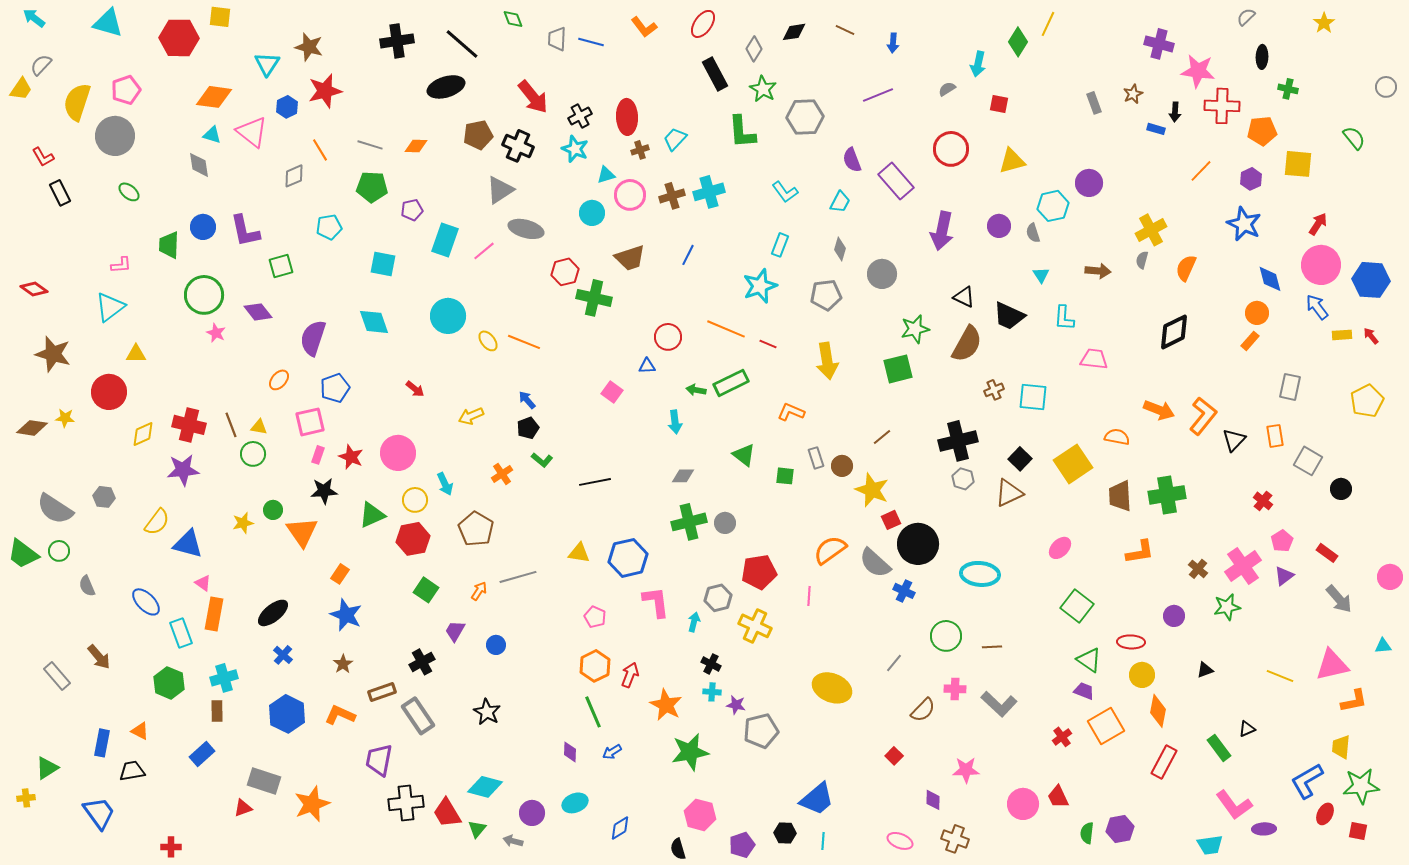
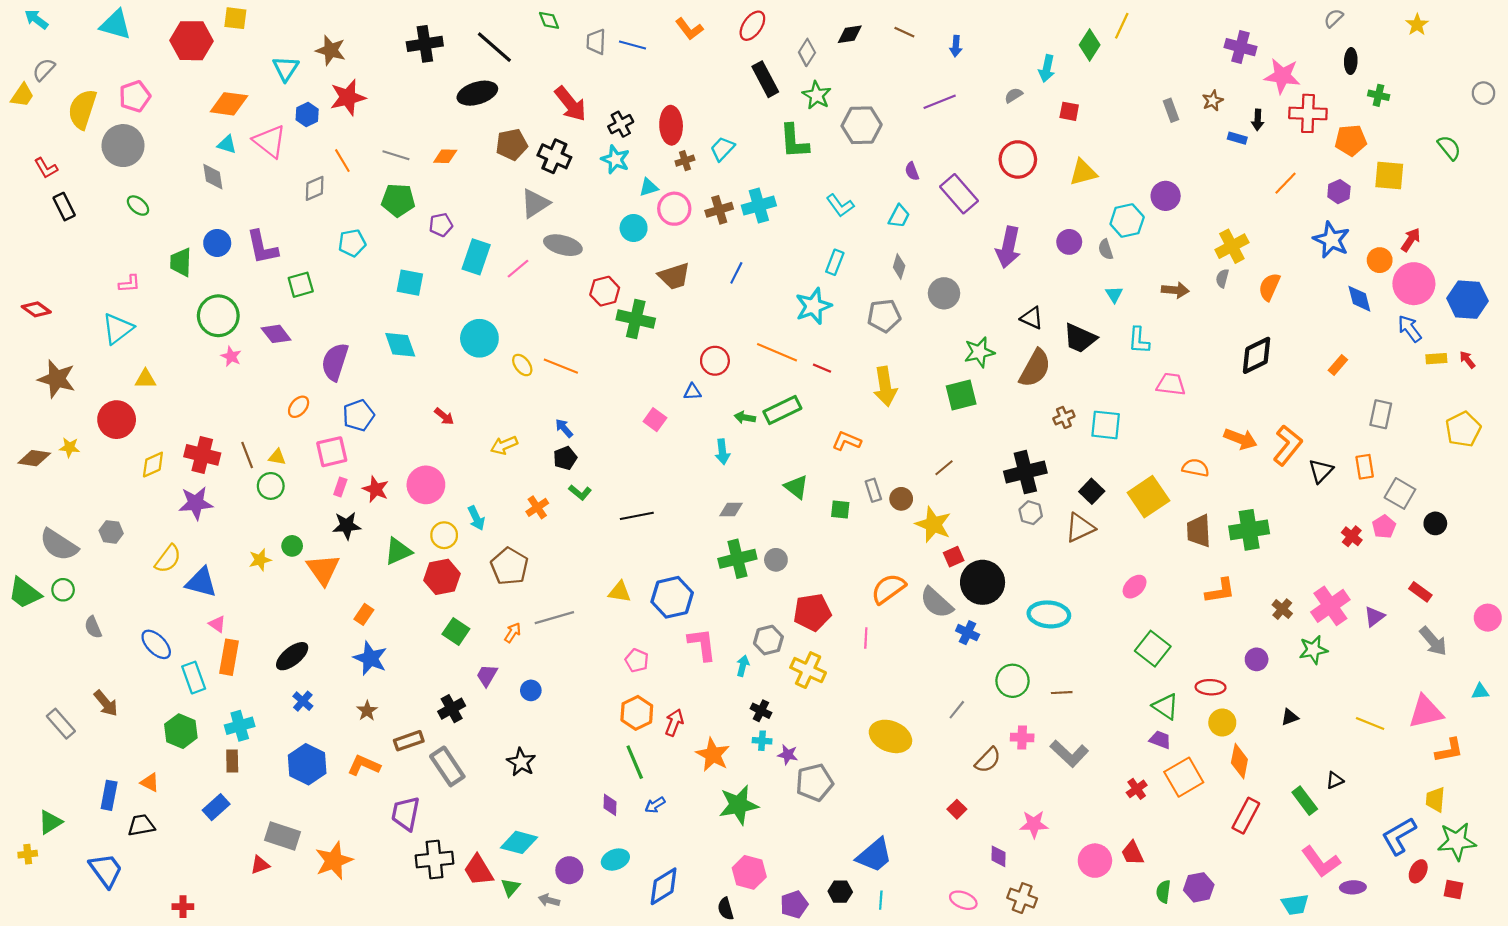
purple semicircle: (852, 160) -> (912, 171), size x0.7
orange circle: (1257, 313) -> (1380, 260), moved
pink pentagon: (1282, 541) -> (1384, 527), moved
blue diamond: (620, 828) -> (664, 886), size x1.5

